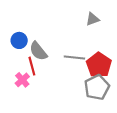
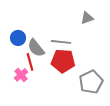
gray line: (74, 58) -> (61, 42), moved
red pentagon: (99, 65) -> (63, 61), moved, turned -30

